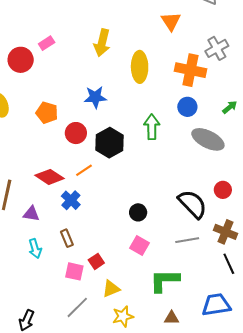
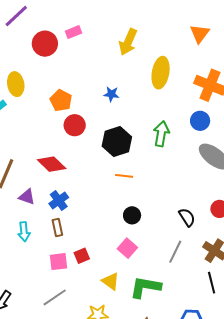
blue star: (95, 97) -> (111, 94), size x0.7
red circle: (76, 133) -> (75, 125), moved
orange line: (84, 170) -> (124, 176), moved, turned 30
blue cross: (71, 200) -> (59, 200), moved
black semicircle: (192, 204) -> (187, 217), size x0.6
gray line: (187, 240) -> (175, 252), turned -65
pink square: (74, 271) -> (58, 262), turned -30
yellow triangle: (111, 289) -> (111, 281), moved, turned 48

